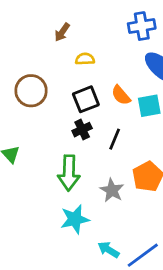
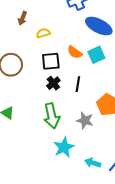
black square: (86, 99) -> (51, 61), turned 30

